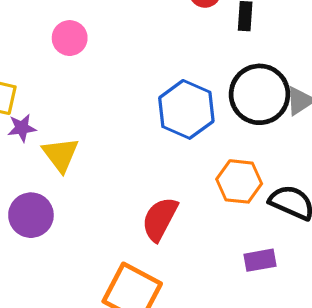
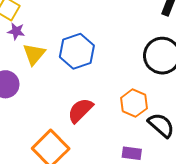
blue hexagon: (186, 109) -> (77, 51), moved

